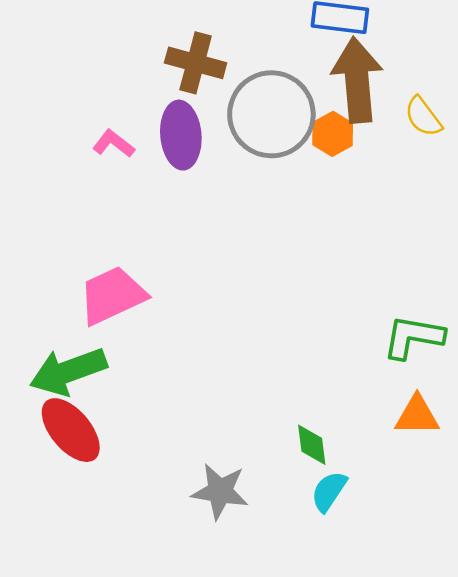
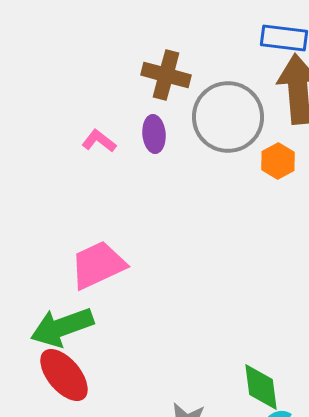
orange hexagon: (333, 134) -> (278, 161), moved
purple ellipse: (181, 135) -> (154, 134), size x0.7
green diamond: (312, 445) -> (261, 387), size x1.4

